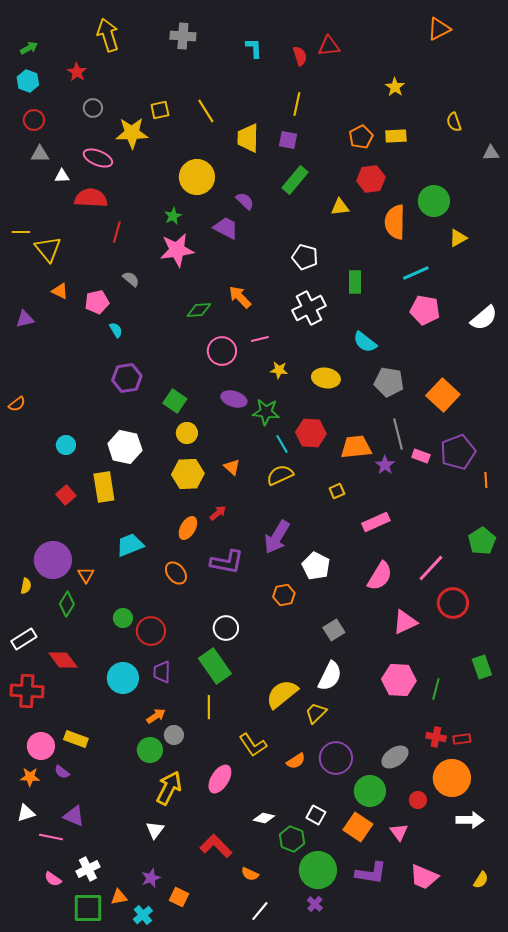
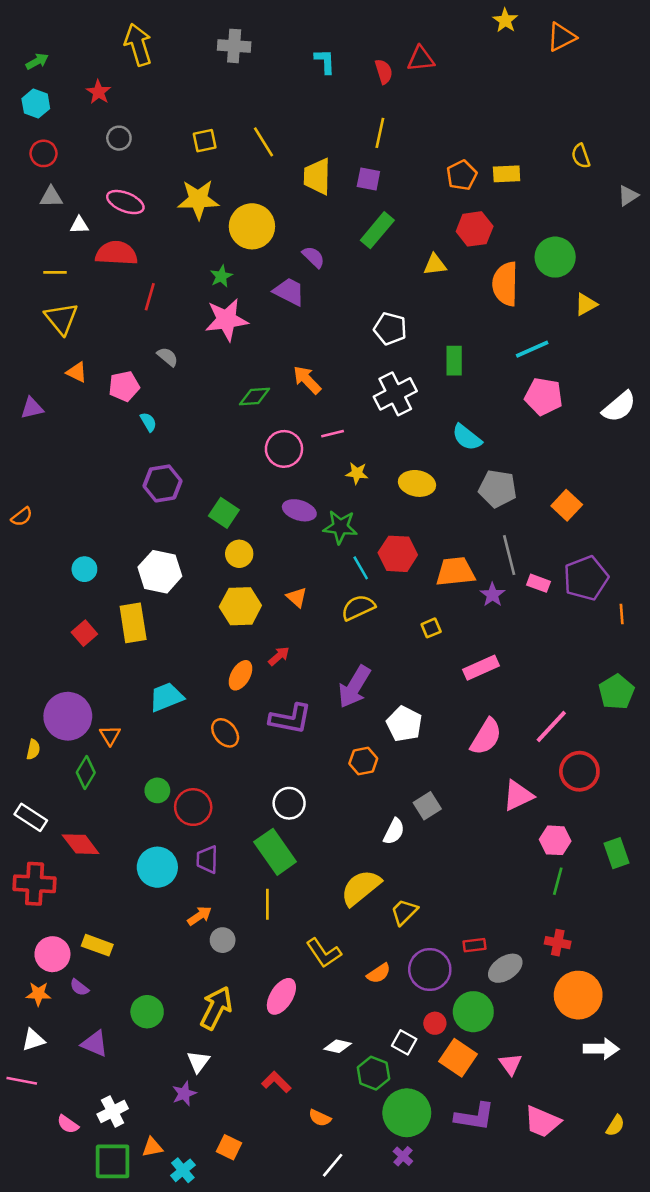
yellow star: (395, 87) -> (505, 20), moved
yellow star: (132, 133) -> (198, 199), moved
gray triangle: (491, 153) -> (628, 196), turned -30
yellow line: (21, 232) -> (55, 272), moved
orange square: (443, 395) -> (567, 505), size x0.7
white rectangle: (24, 639) -> (31, 817), turned 65
white semicircle: (330, 676) -> (394, 831), moved, size x0.7
pink hexagon: (399, 680) -> (555, 840), moved, size x0.7
red rectangle: (462, 739) -> (475, 945), moved
green circle: (150, 750) -> (147, 1012), moved
red circle: (418, 800) -> (435, 1023), moved
pink line: (51, 837) -> (22, 1081), moved
red L-shape: (216, 846) -> (276, 1082), size x0.7
purple star: (151, 878) -> (184, 1094), moved

